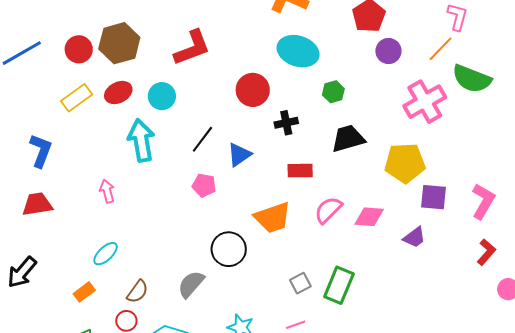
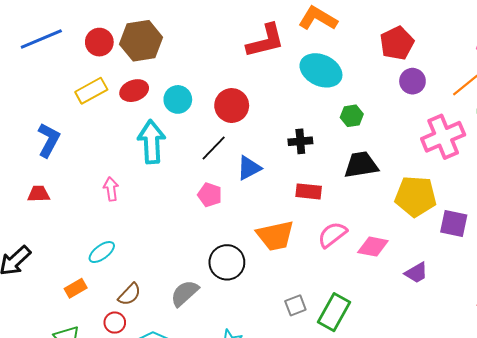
red L-shape: (192, 48) -> (265, 41), moved
red circle: (253, 90) -> (232, 106), moved
purple square: (433, 197) -> (454, 224), moved
red trapezoid: (37, 204) -> (39, 194), size x0.7

